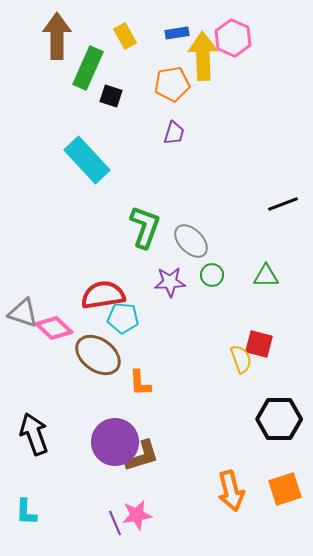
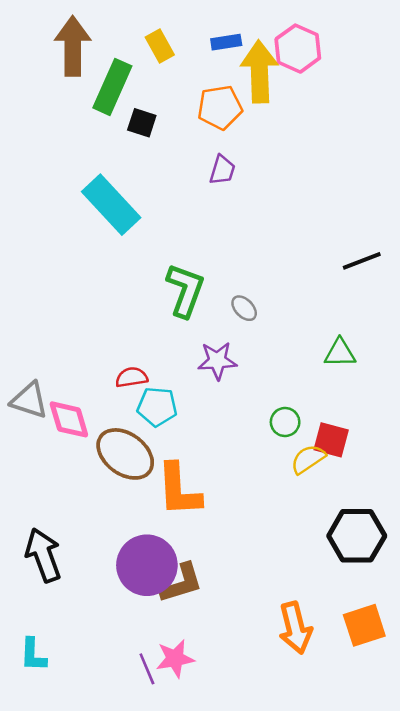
gray ellipse: (191, 241) -> (244, 308), size x0.6
green circle: (212, 275) -> (285, 422), moved
red semicircle: (103, 295) -> (132, 377), size x0.6
pink diamond: (54, 328) -> (69, 419), turned 30
yellow semicircle: (241, 359) -> (308, 459), turned -104
orange L-shape: (140, 383) -> (179, 490), size x1.6

